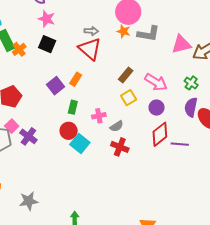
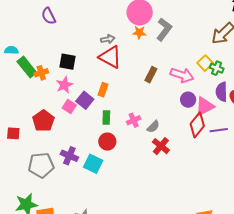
pink star: (47, 19) -> (64, 85), moved, turned -30
gray L-shape: (148, 34) -> (164, 29), turned -50
pink triangle: (181, 44) -> (205, 106), moved
orange cross: (19, 49) -> (41, 73), turned 32
yellow square: (129, 98) -> (205, 63), moved
pink square: (12, 126) -> (69, 107), moved
cyan square: (80, 143) -> (93, 164), moved
red cross: (120, 147) -> (161, 146), turned 30

